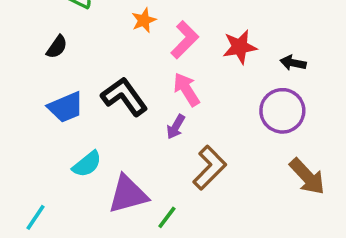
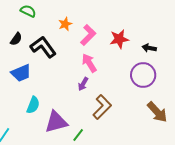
black L-shape: (124, 97) -> (43, 47), moved
cyan semicircle: (87, 164) -> (33, 105), turned -30

